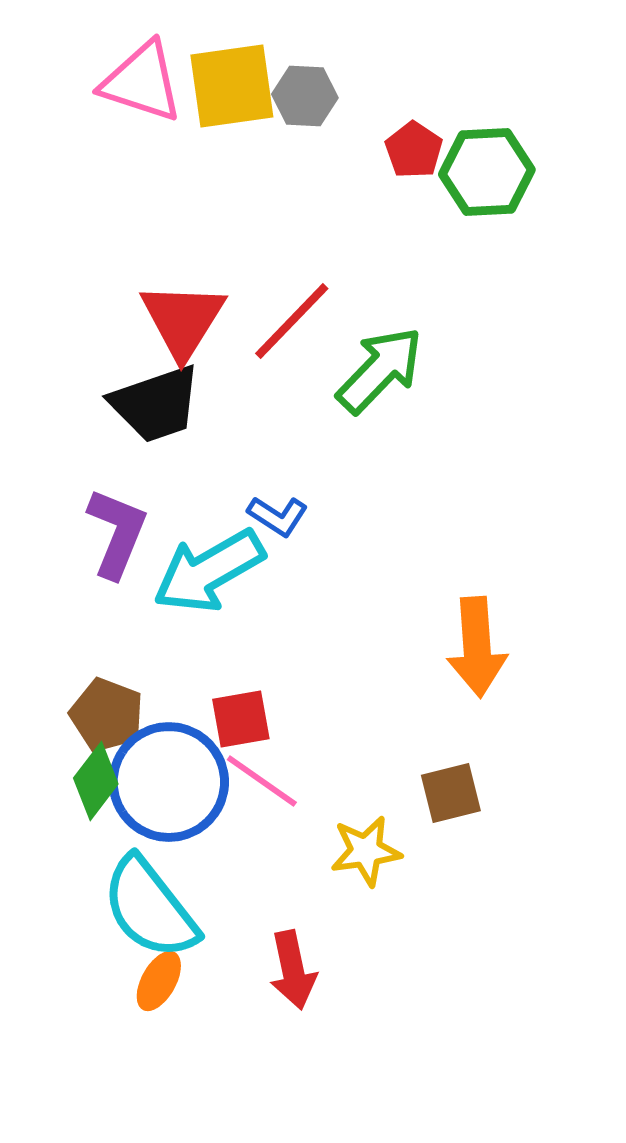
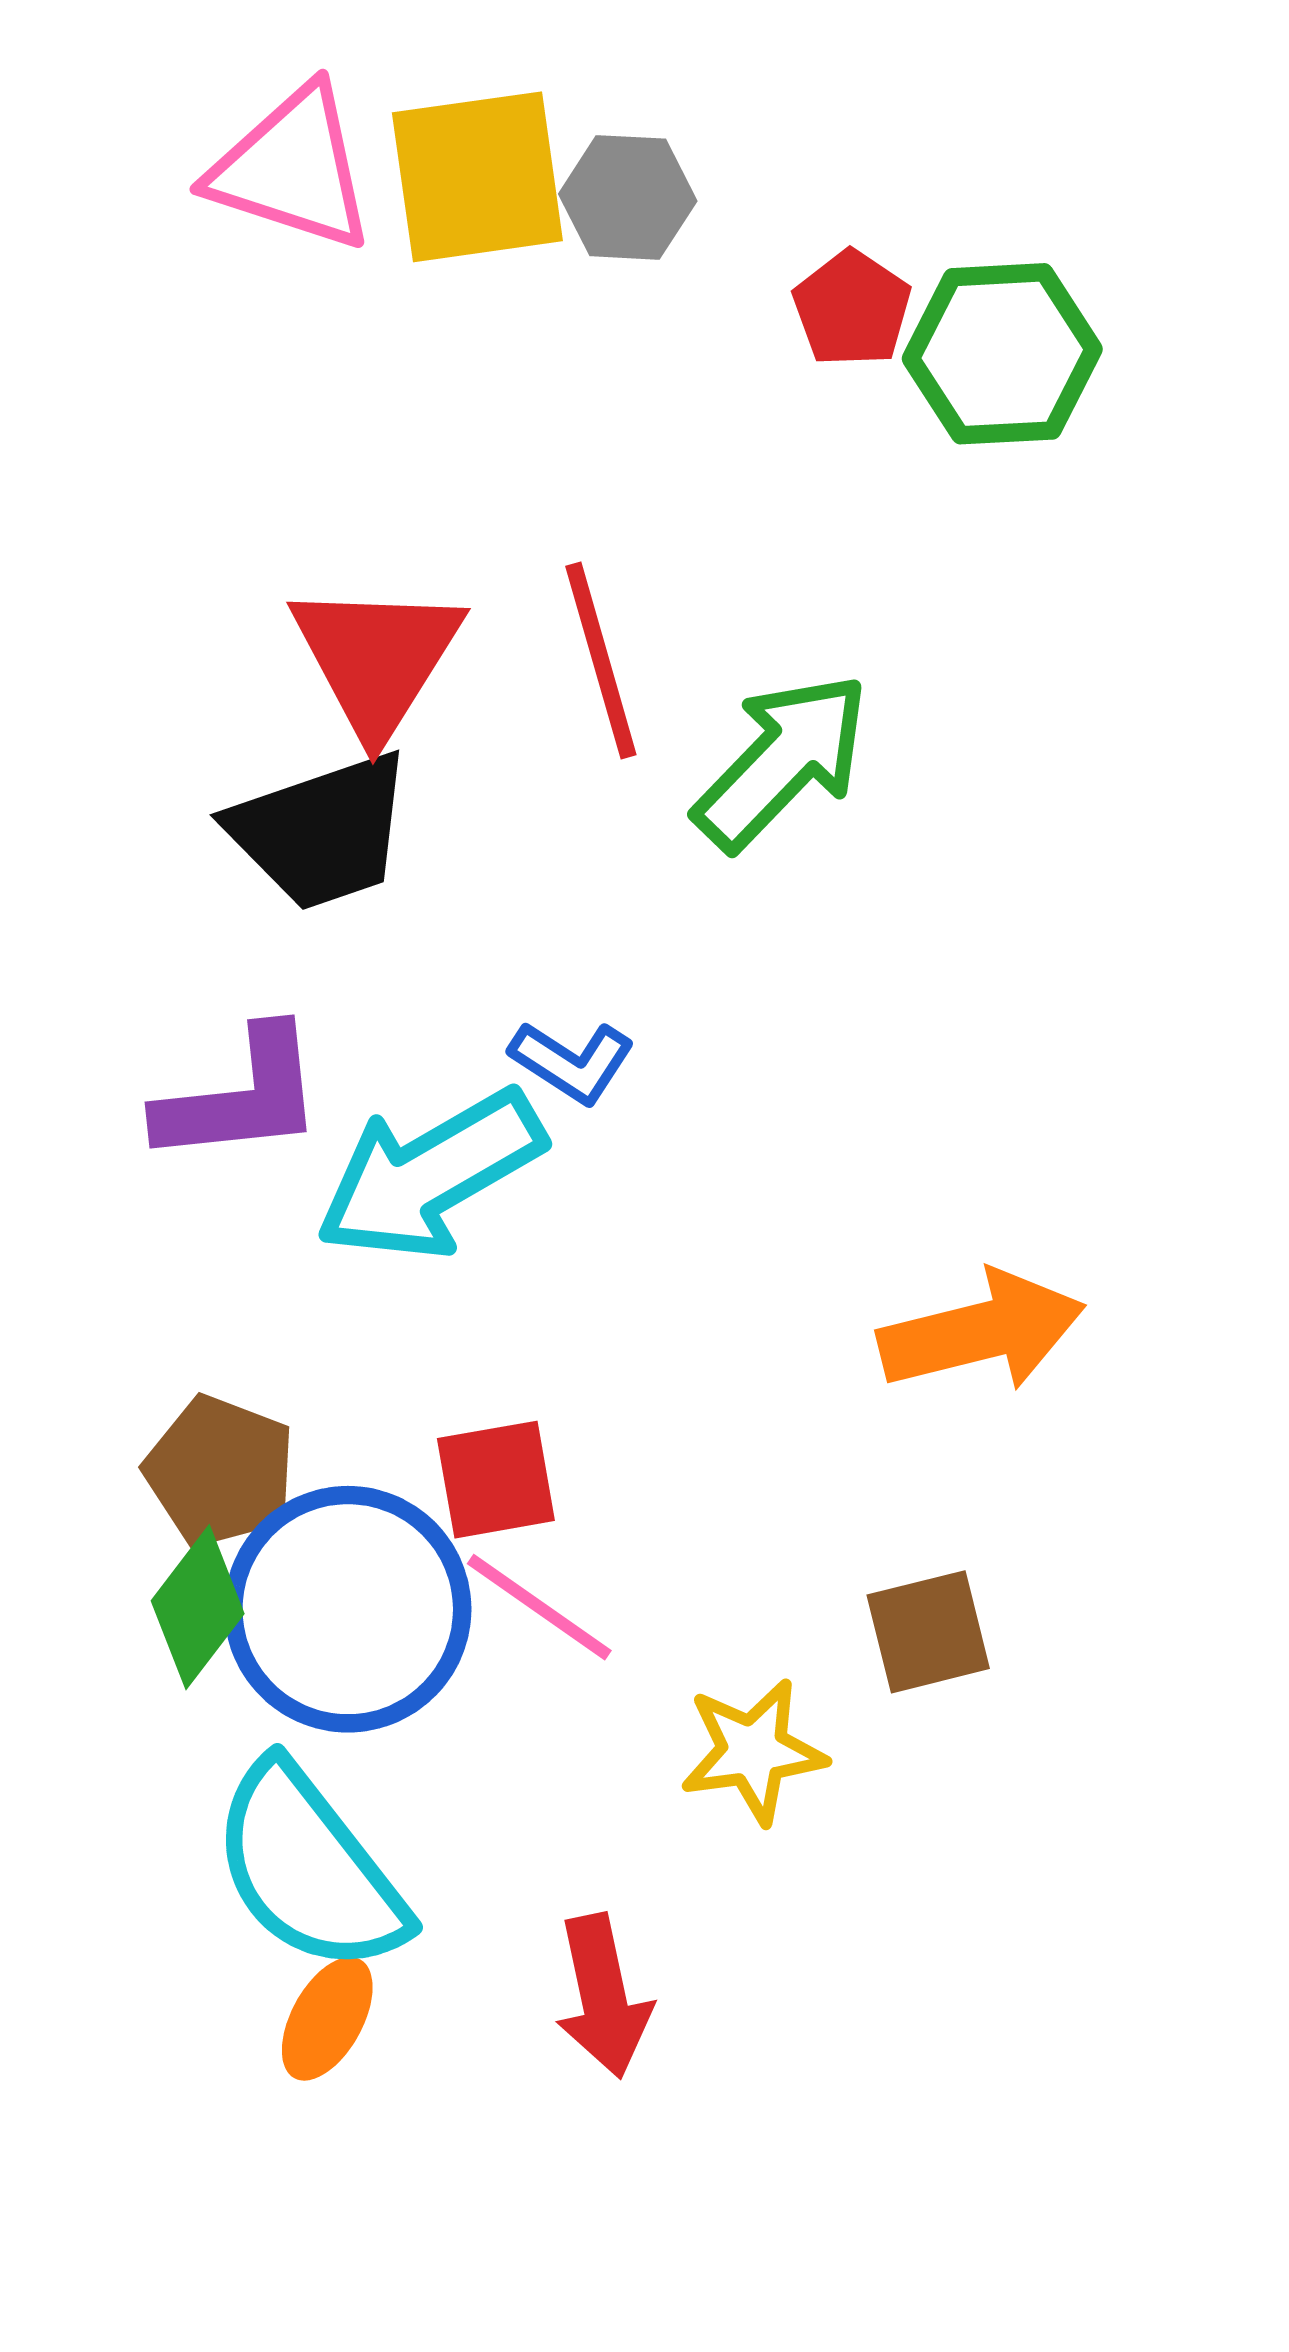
red line: (292, 321) -> (601, 660), turned -60
purple L-shape: (117, 533) -> (241, 1097), turned 62
orange arrow: (477, 647) -> (982, 1331), turned -100

